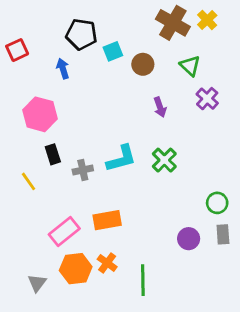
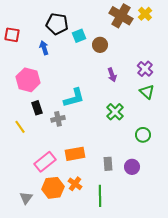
red square: (17, 50) -> (12, 35), turned 35
green triangle: (190, 66) -> (147, 92), moved
cyan L-shape: (121, 159) -> (74, 98), moved
green circle: (217, 203) -> (143, 135), moved
gray rectangle: (223, 234) -> (108, 164), moved

